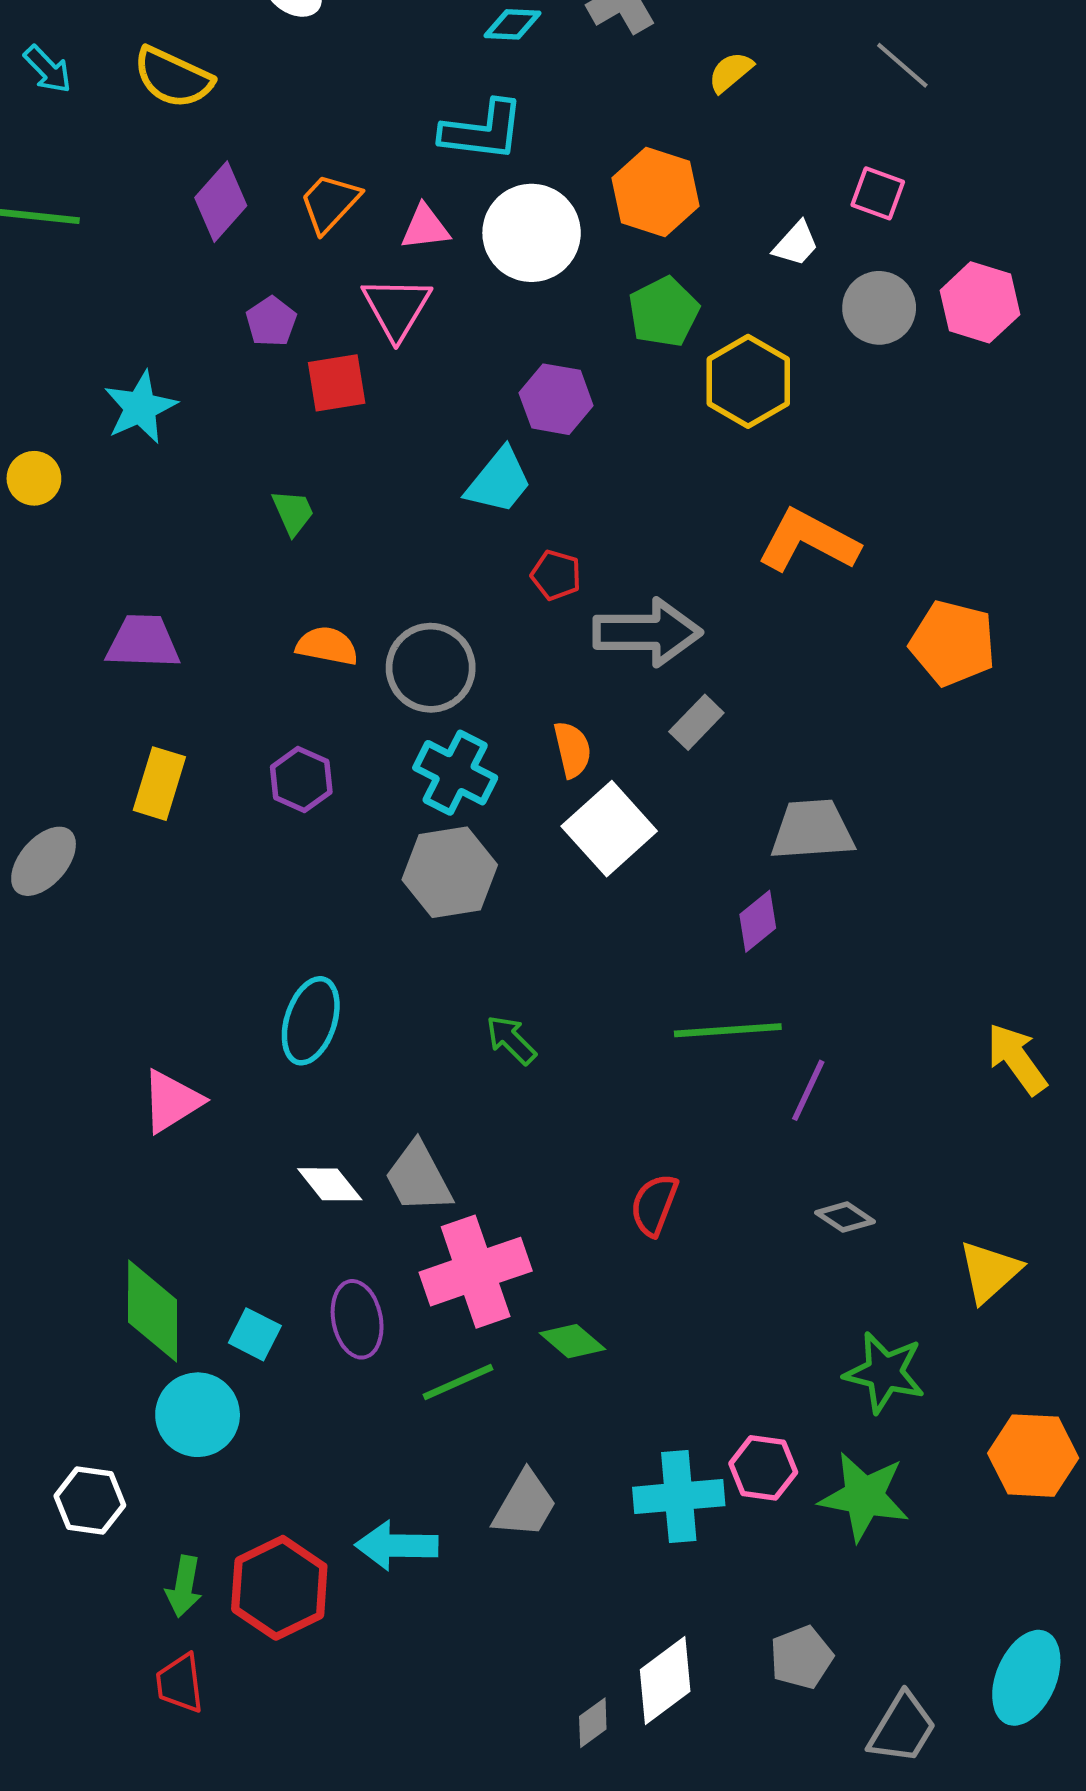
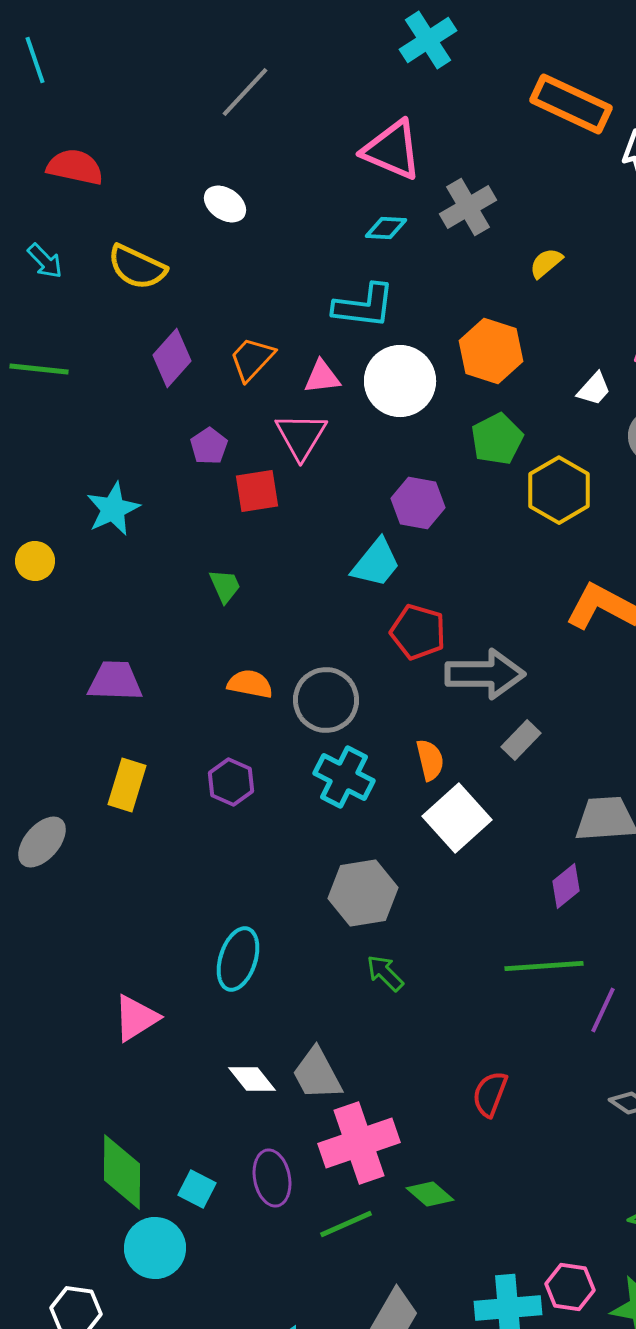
red pentagon: (556, 575) -> (418, 632), size x1.5
gray hexagon: (450, 872) -> (363, 893), moved

